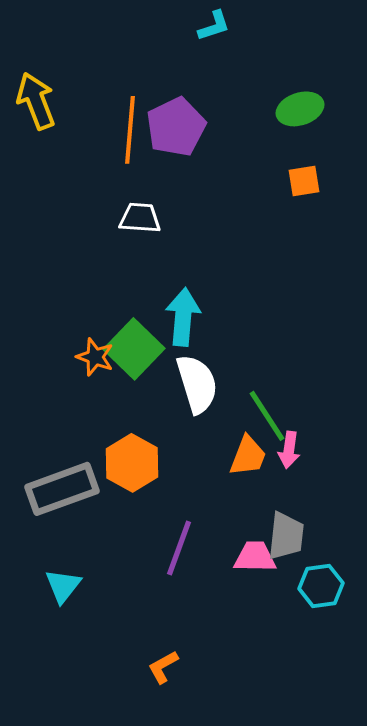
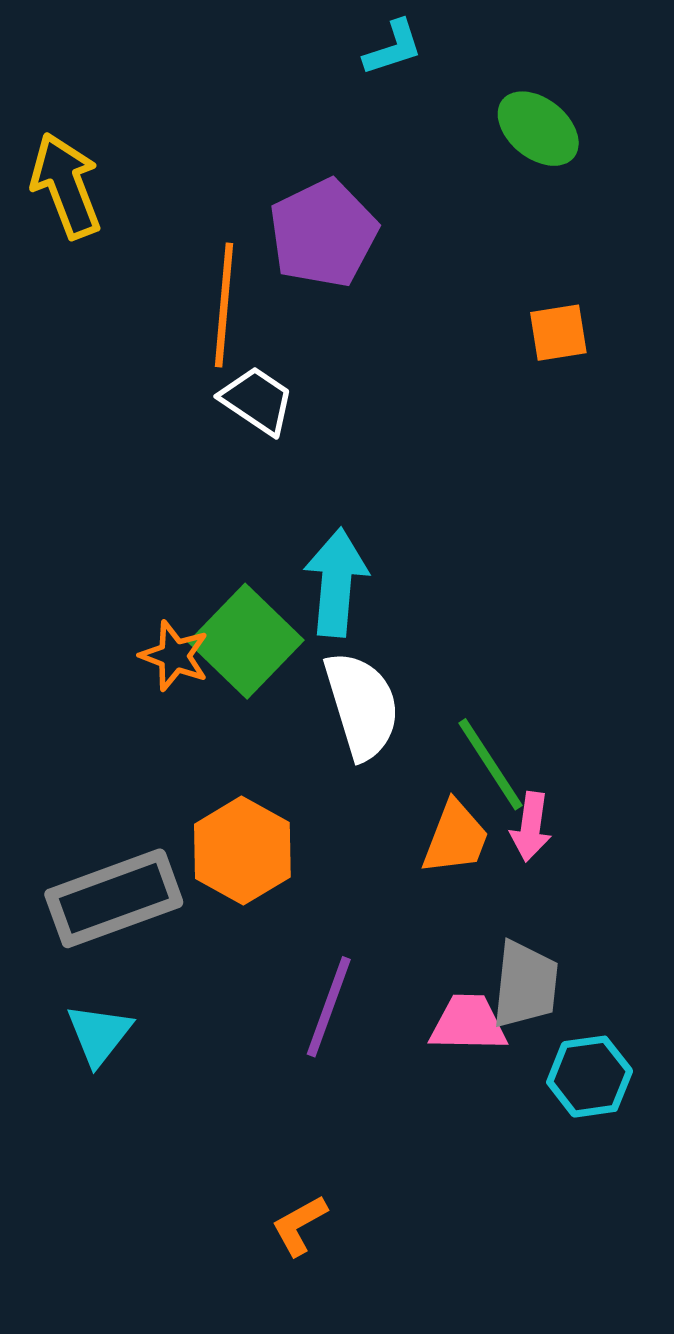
green ellipse: (300, 109) -> (538, 129), moved, turned 57
orange line: (130, 130) -> (224, 305), moved
white trapezoid: (140, 218) -> (257, 400), turned 30
cyan triangle: (63, 586) -> (99, 1034), moved

